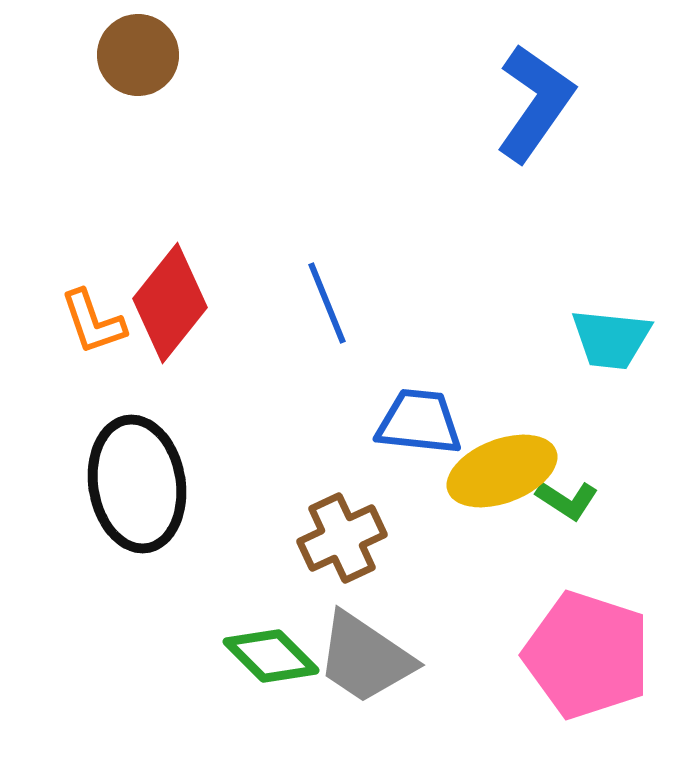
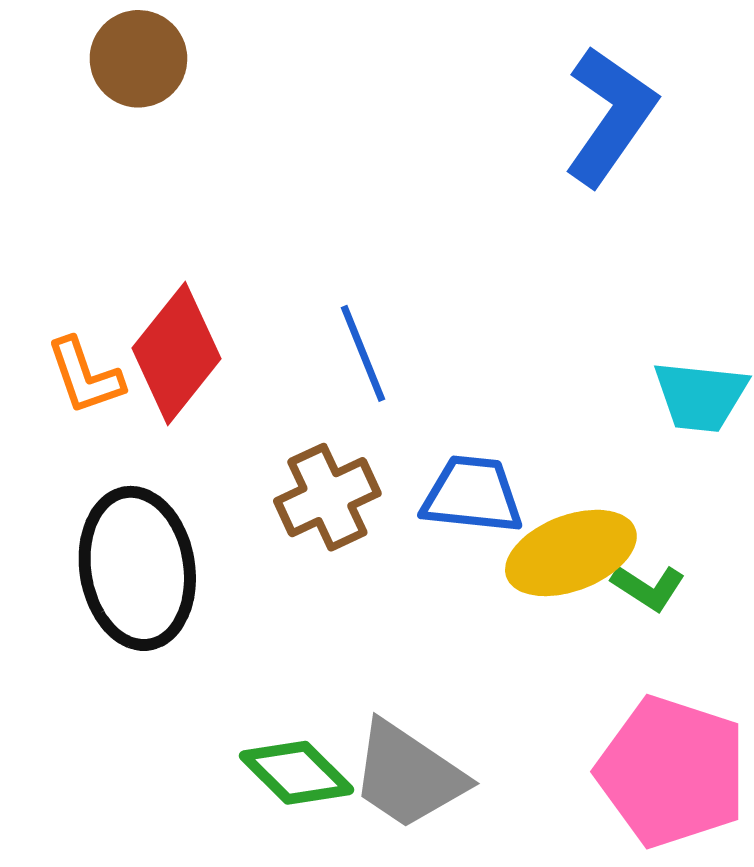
brown cross: (342, 538) -> (327, 497), moved

